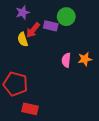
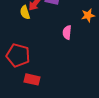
orange star: (85, 59) -> (88, 15), moved

